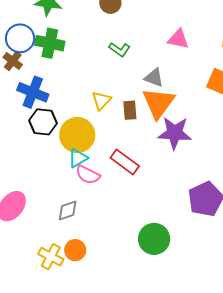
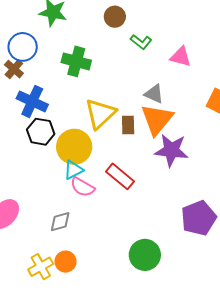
green cross: (50, 43) -> (76, 61), moved
green L-shape: (120, 49) -> (141, 42), moved
yellow triangle: (101, 100) -> (100, 114), size x1.6
yellow cross: (51, 257) -> (41, 267), turned 30

